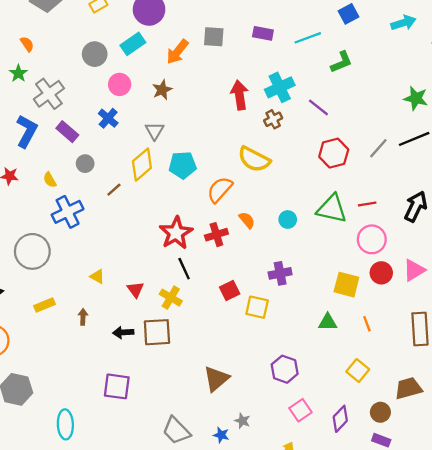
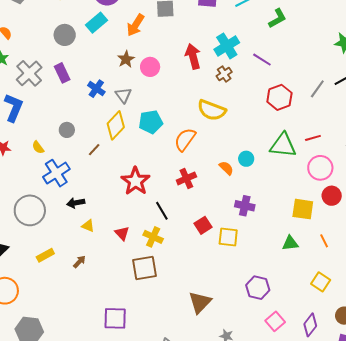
pink circle: (120, 84) -> (150, 67), moved
blue cross: (108, 118) -> (96, 89), moved
purple rectangle: (67, 132) -> (62, 73), moved, turned 30
orange semicircle: (247, 220) -> (226, 168), moved
red star: (176, 233) -> (135, 181), moved
purple cross: (280, 273) -> (245, 206), turned 30
brown arrow: (83, 317) -> (79, 262), turned 48
black arrow: (123, 332) -> (76, 203), moved

